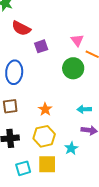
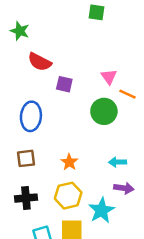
purple square: (41, 46) -> (64, 84), turned 32
cyan star: (71, 148) -> (101, 210), size x1.5

